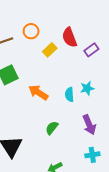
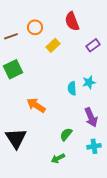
red semicircle: (69, 37) -> (72, 21), moved
orange arrow: (38, 92) -> (36, 105), moved
green semicircle: (52, 128) -> (66, 134), moved

